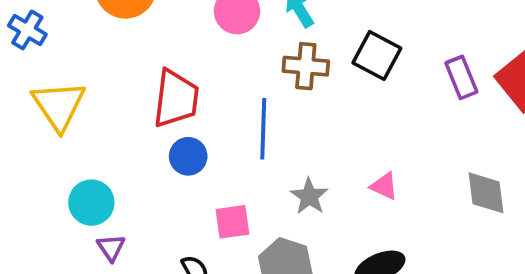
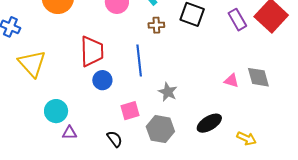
brown cross: (306, 66) -> (156, 25), size x0.7
pink triangle: (384, 186) -> (231, 81), moved
purple triangle: (111, 248) -> (69, 133), turned -49

